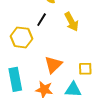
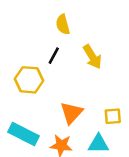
cyan rectangle: (15, 79) -> (24, 134), turned -50

